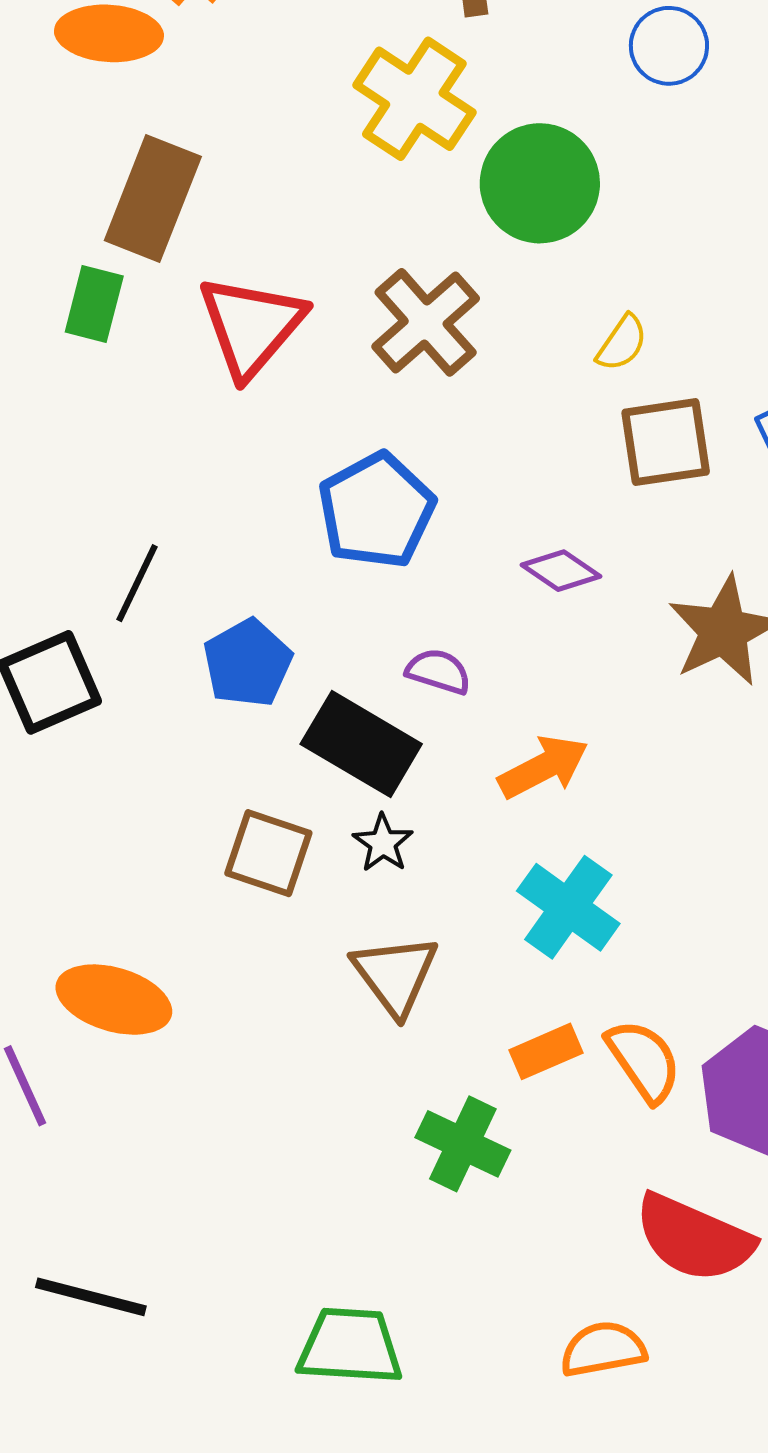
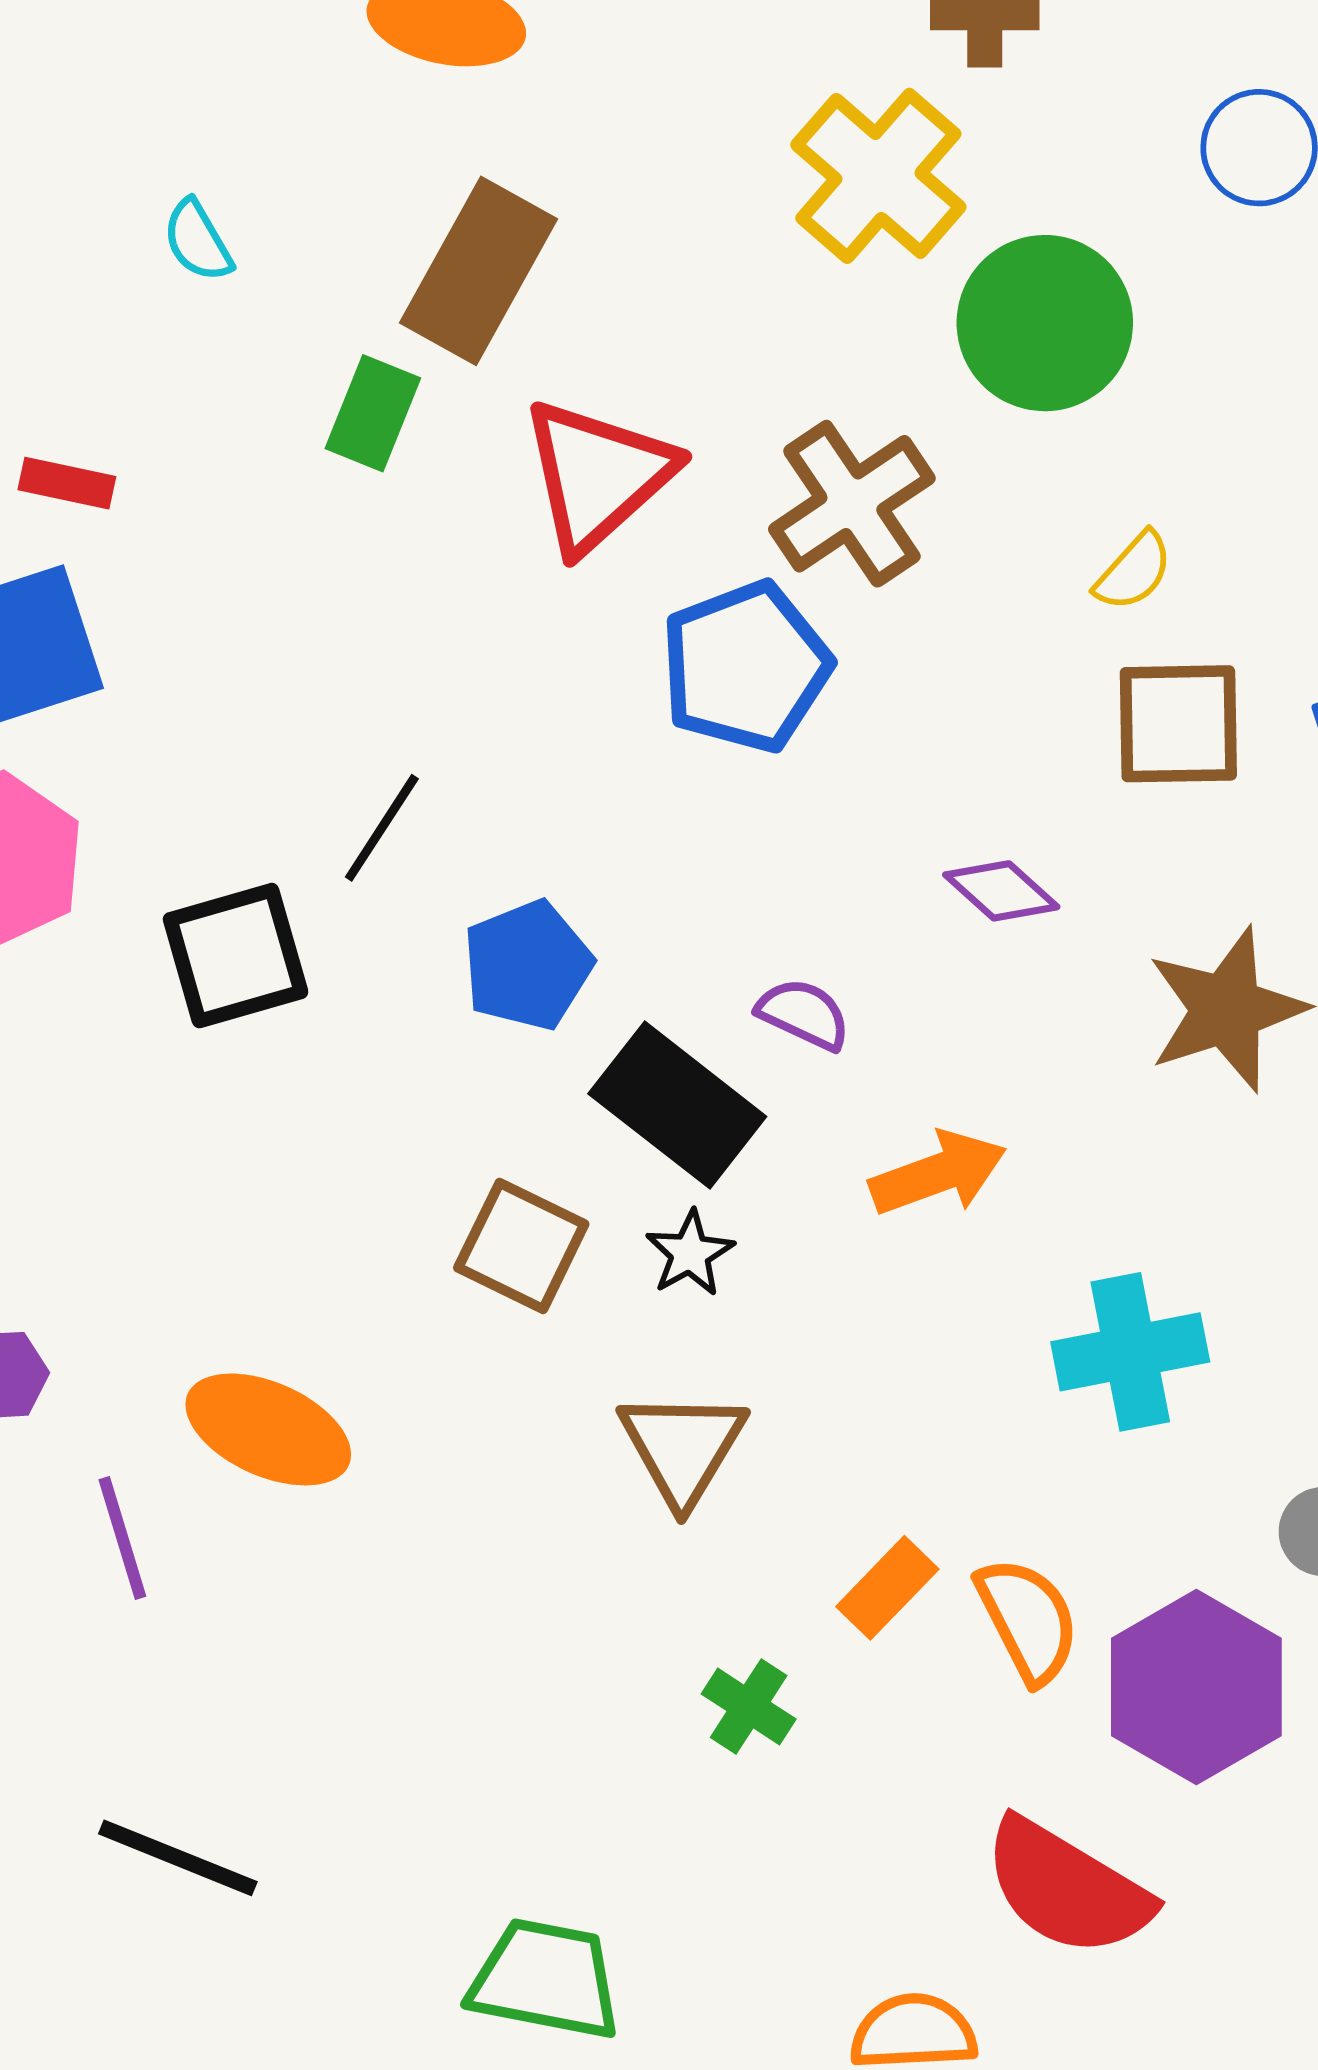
blue pentagon: (376, 511) -> (746, 667), moved
cyan cross: (568, 907) -> (1130, 1352), moved, turned 36
orange rectangle: (546, 1051) -> (887, 1588), turned -30
green cross: (463, 1144) -> (749, 1707), size x0.7

